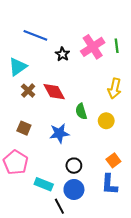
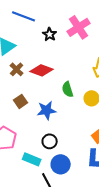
red diamond: (54, 92) -> (42, 70), turned -40
brown square: (24, 128) -> (21, 101), moved, turned 32
black circle: (74, 166) -> (50, 141), moved

